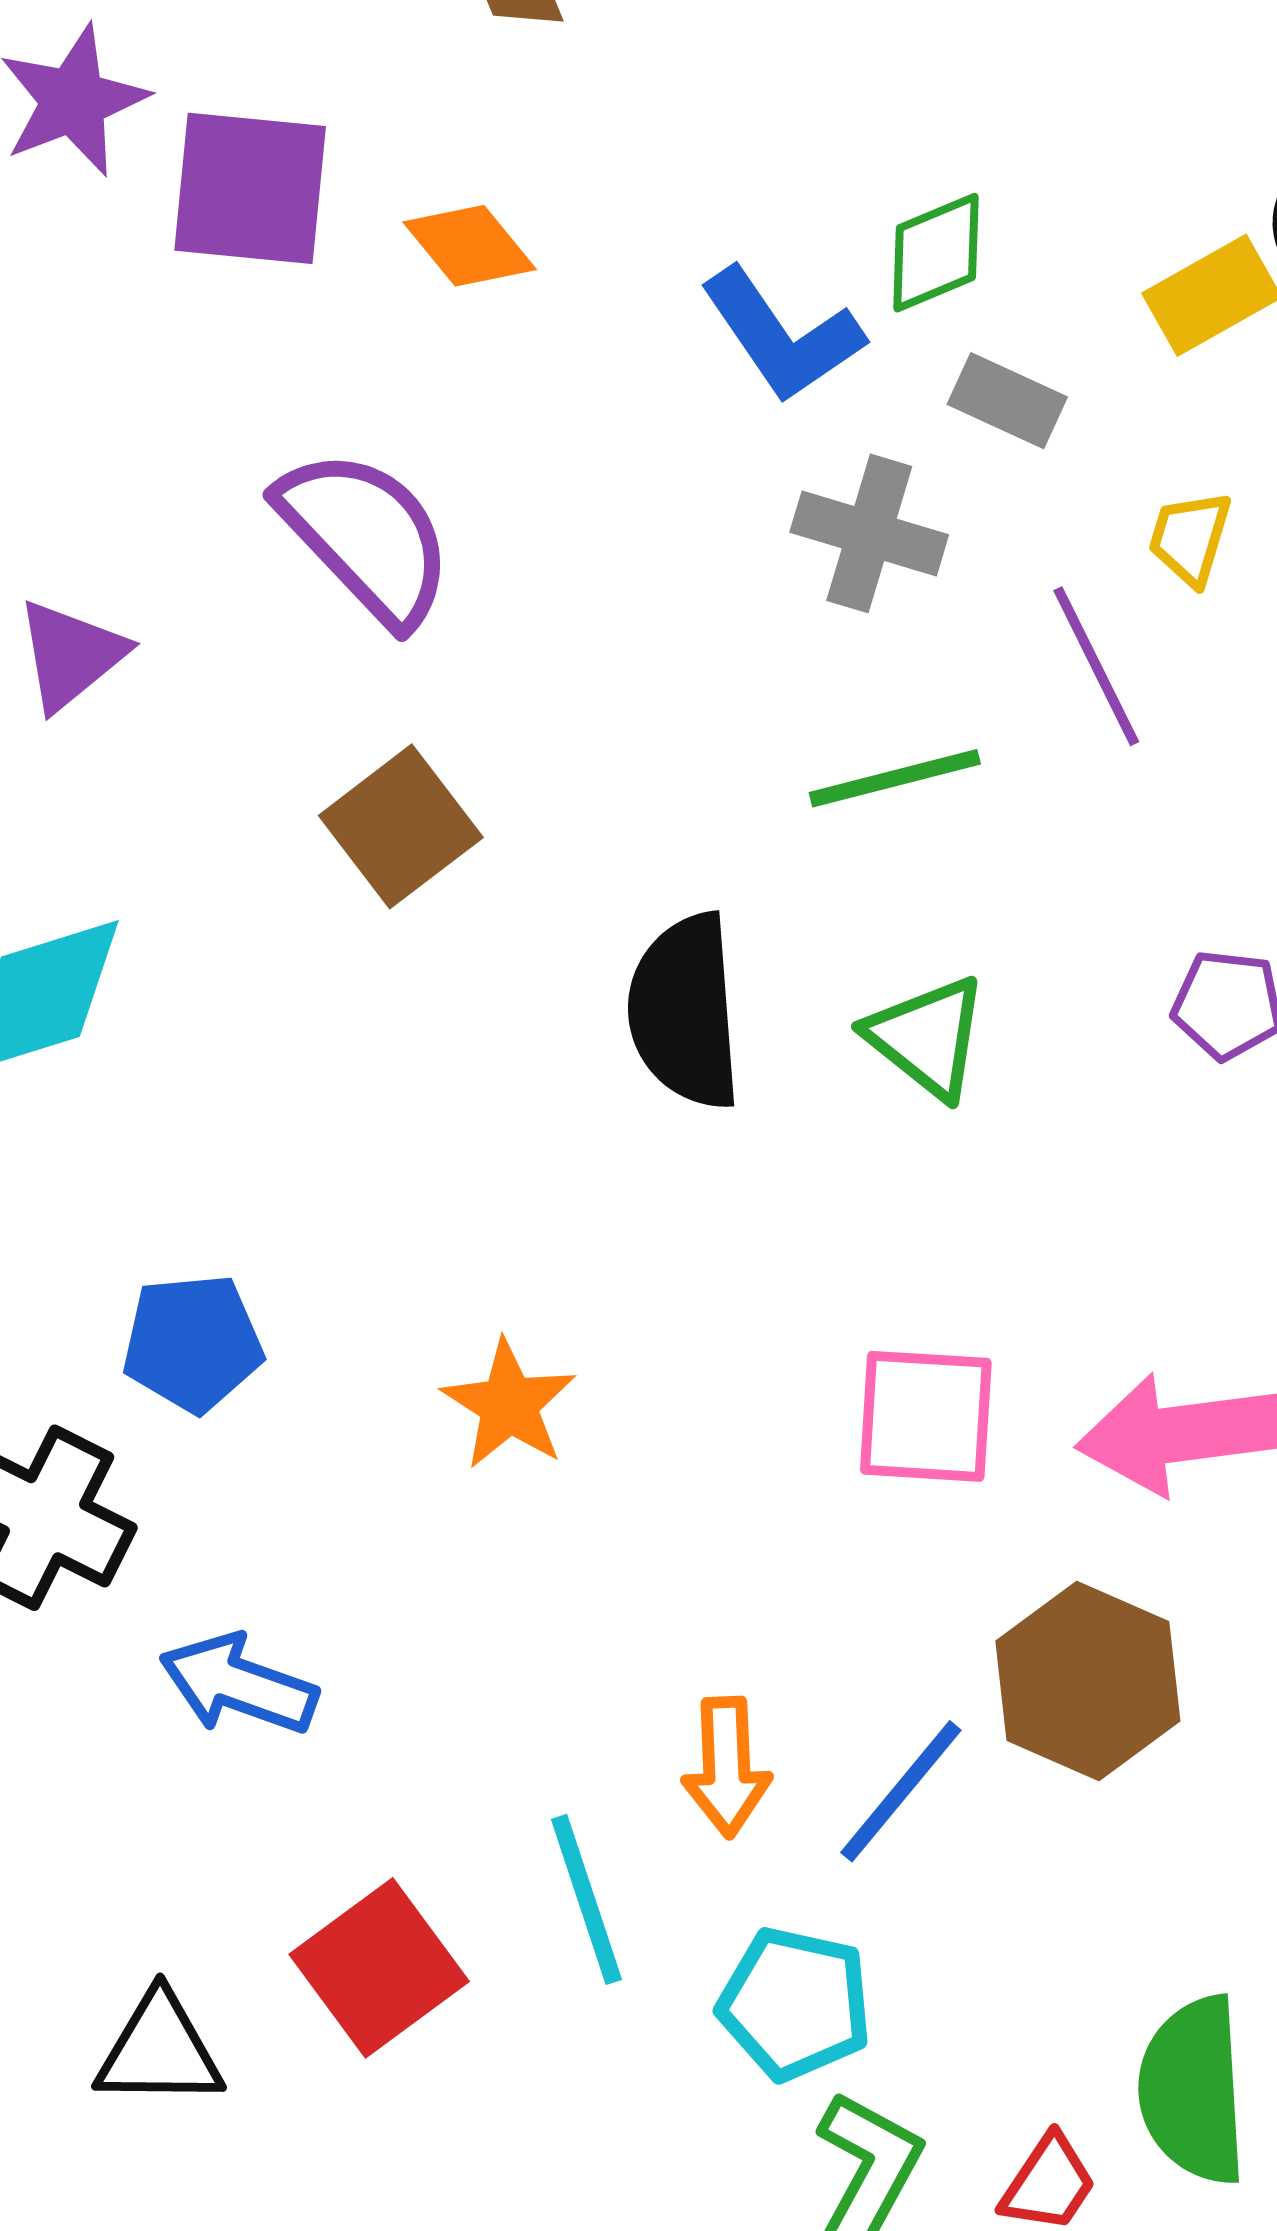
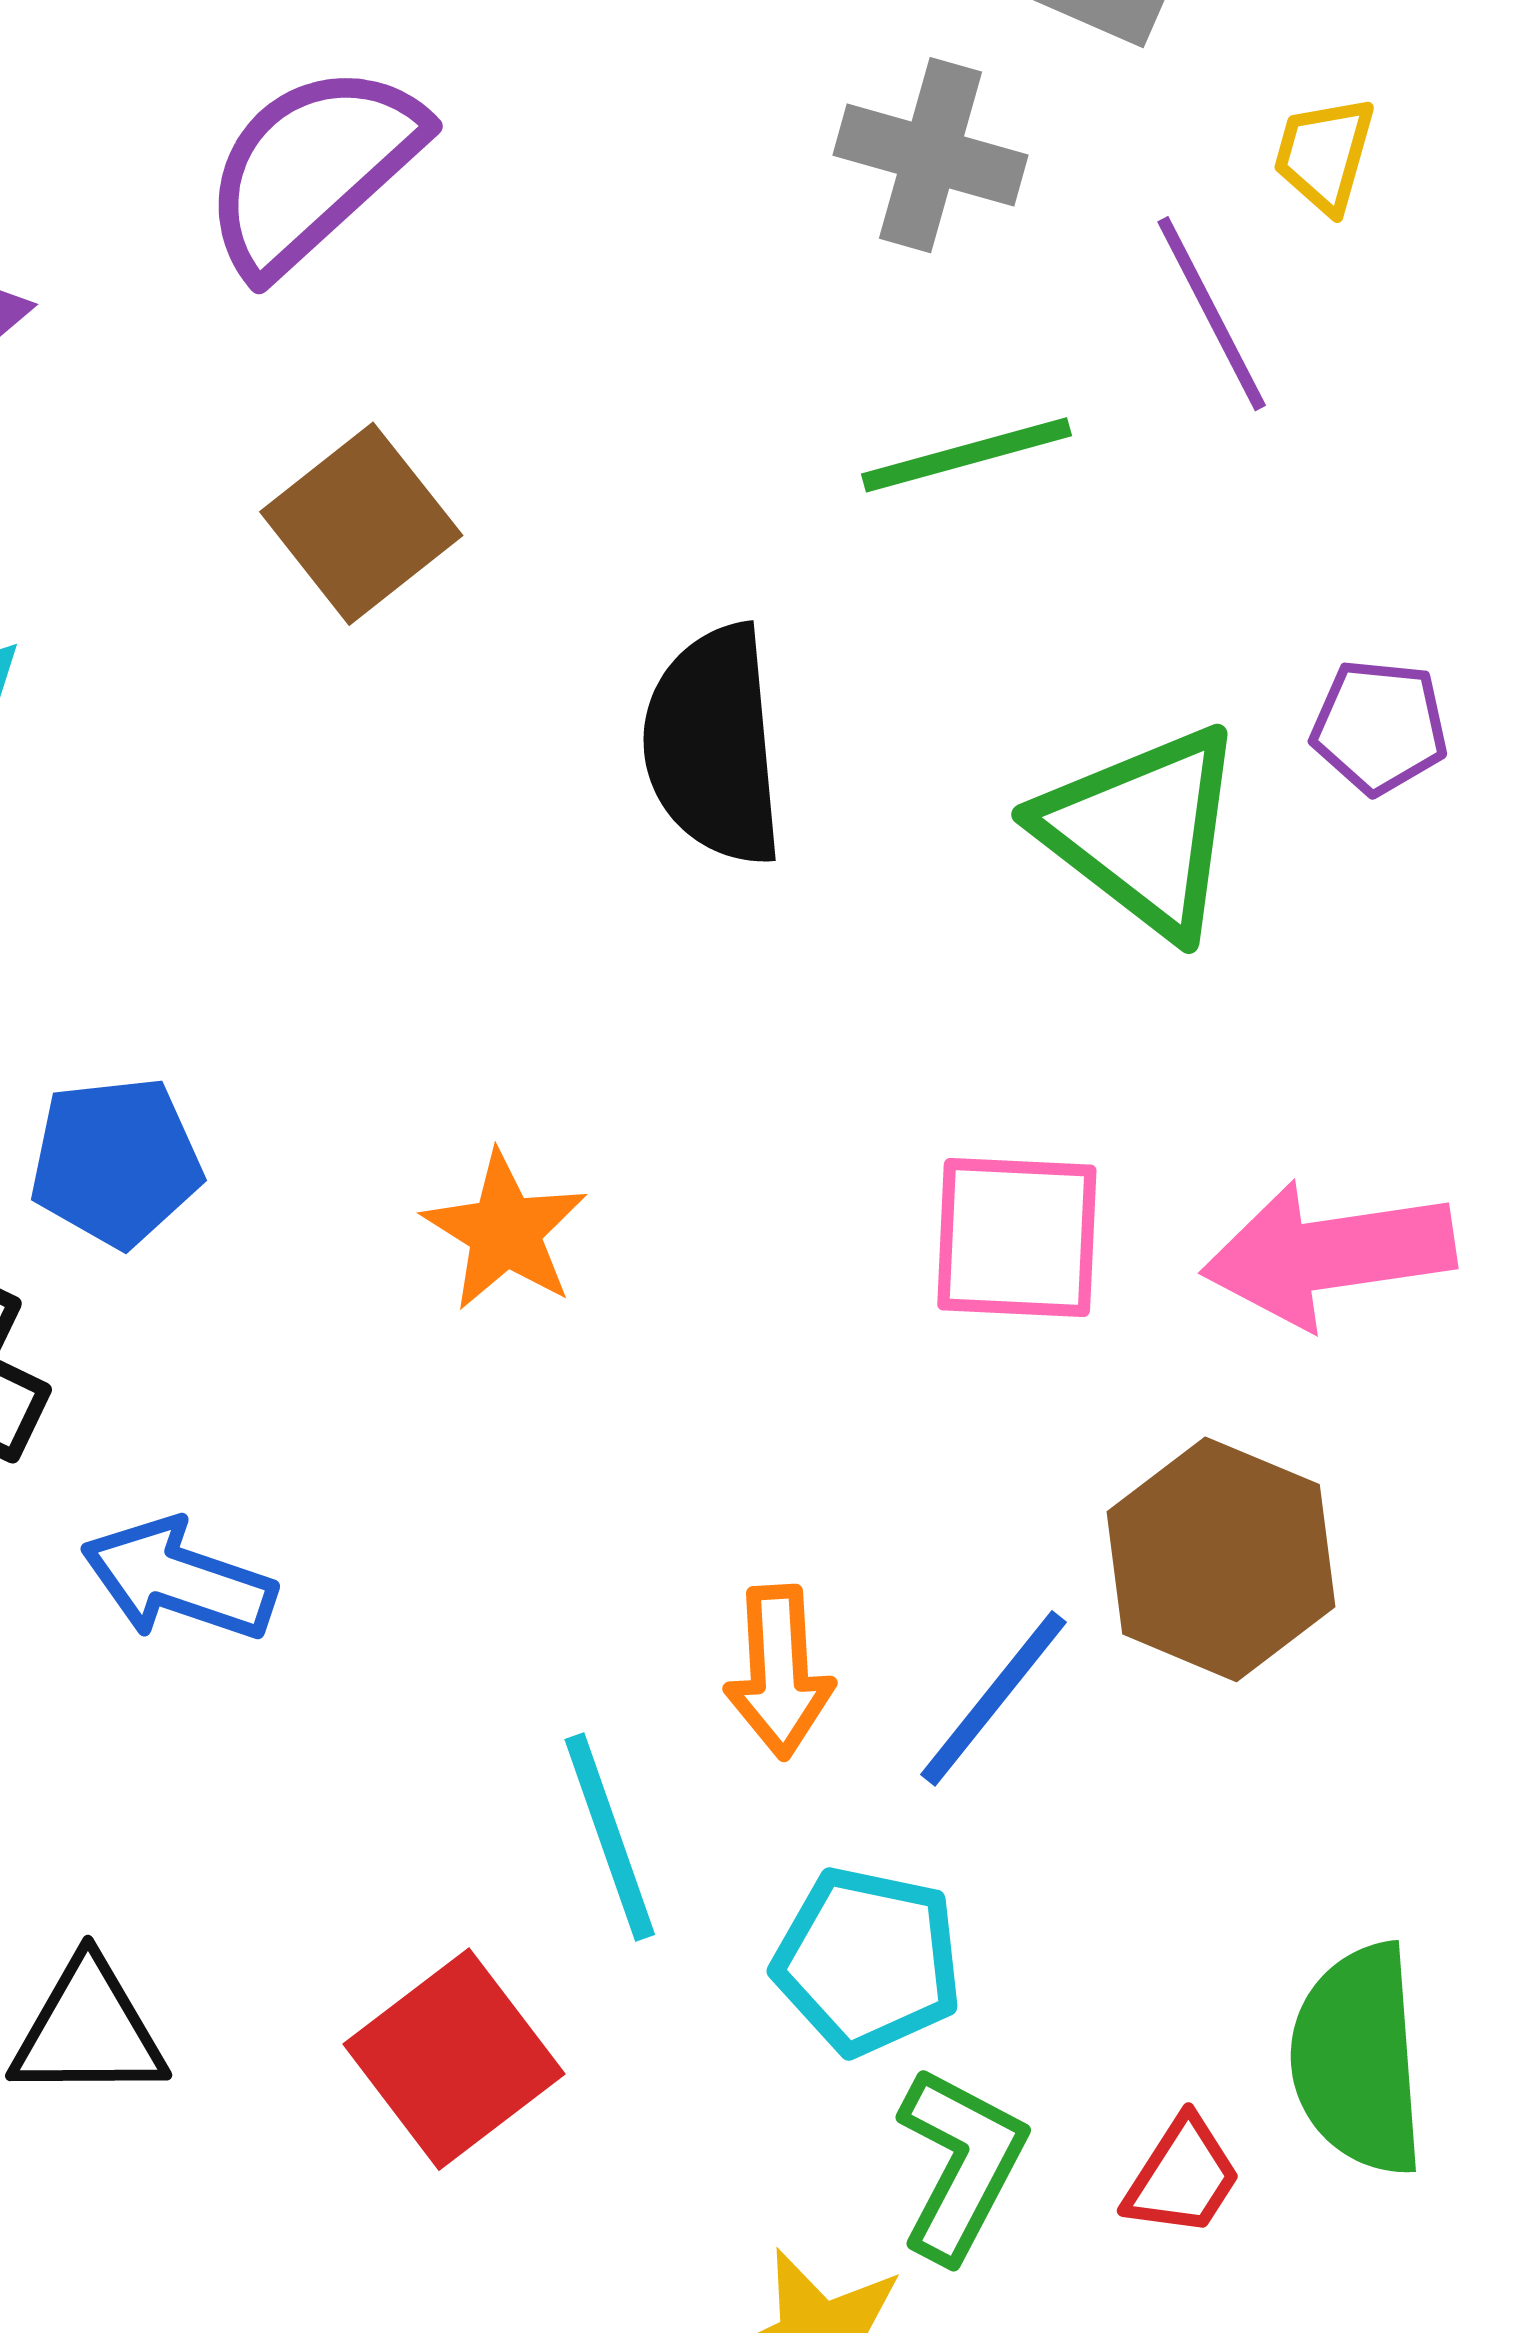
purple semicircle: (366, 537) -> (312, 169), turned -88
green triangle: (927, 1037) -> (1142, 831), moved, size x1.4
red square: (379, 1968) -> (454, 2059), moved

